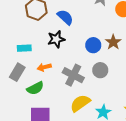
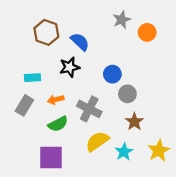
brown star: (113, 42) -> (134, 122), moved
gray circle: (100, 70) -> (127, 94), moved
green semicircle: (35, 88) -> (58, 124), moved

